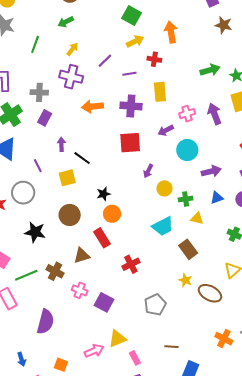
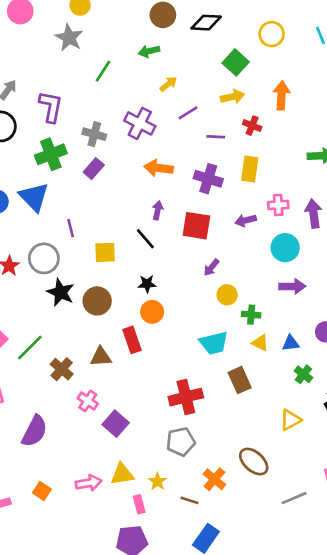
yellow arrow: (72, 49) -> (168, 84), moved
purple arrow: (61, 144) -> (158, 210), moved
cyan circle: (187, 150) -> (285, 248), moved
black line: (82, 158) -> (145, 239), moved
blue triangle: (217, 198) -> (291, 343), moved
black star: (35, 232) -> (61, 292), moved
red cross: (131, 264) -> (186, 397), moved, size x1.4
green line: (26, 275) -> (30, 348), moved, turned -35
yellow star: (185, 280) -> (157, 481), moved
brown ellipse: (210, 293) -> (254, 462), moved
orange cross: (224, 339) -> (214, 479), moved

